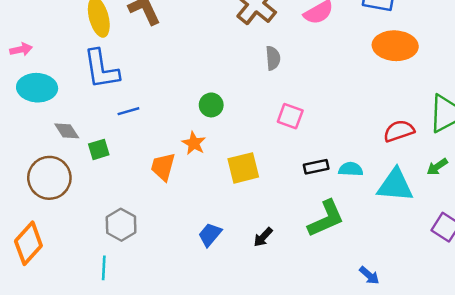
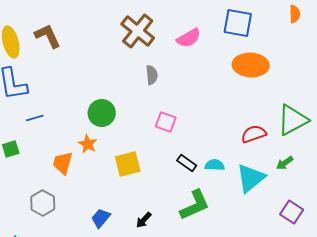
green circle: (211, 105) -> (102, 113), size x1.4
black rectangle: (316, 167) -> (187, 163), turned 48
cyan triangle: (395, 185) -> (251, 178), turned -44
gray hexagon: (121, 225) -> (43, 203), moved

